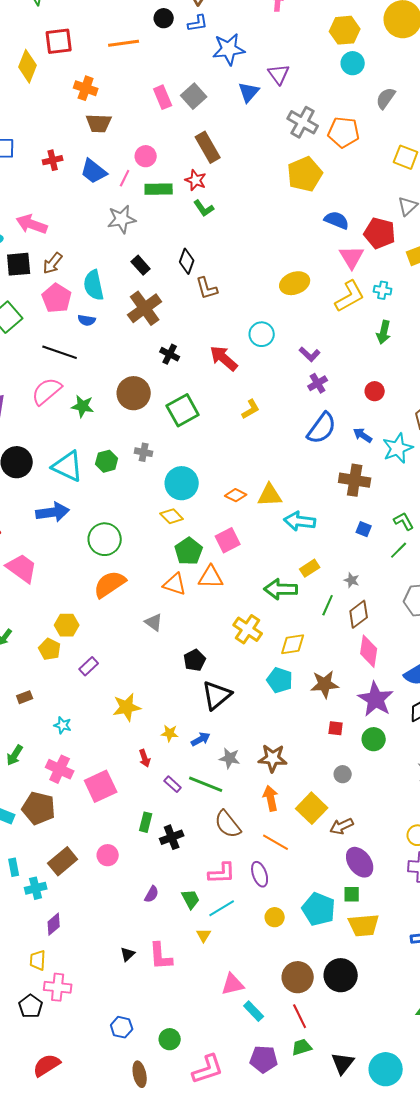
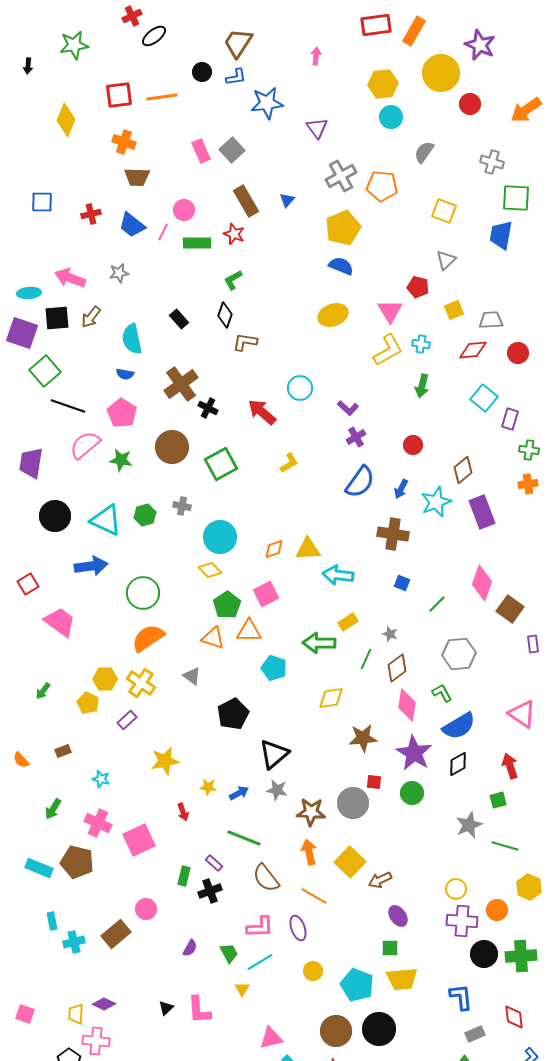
red square: (59, 41) -> (119, 95), moved
blue triangle: (249, 92) -> (287, 200), moved, size x0.7
gray cross: (303, 122) -> (341, 176), turned 32
green L-shape: (204, 208) -> (233, 280), moved, turned 95
gray star: (122, 219) -> (119, 273), moved, size x0.7
blue semicircle: (337, 220) -> (341, 266), moved
red pentagon: (380, 233) -> (418, 287), size x0.7
yellow ellipse: (295, 283) -> (333, 315), moved
brown L-shape: (207, 288) -> (245, 342), turned 115
pink pentagon: (57, 298) -> (122, 413), moved
brown cross: (145, 308) -> (181, 384), moved
black line: (60, 352) -> (68, 406), moved
blue arrow: (363, 435) -> (401, 489), turned -96
orange diamond: (236, 495) -> (274, 549), turned -45
green L-shape: (404, 521) -> (442, 693), moved
yellow cross: (248, 629) -> (141, 683), moved
black pentagon: (195, 660) -> (233, 714), size x1.4
cyan pentagon: (280, 680) -> (274, 668), moved
black triangle: (217, 695) -> (274, 754), moved
gray star: (230, 758) -> (277, 790), moved
gray circle: (343, 774) -> (353, 803), moved, size x1.8
purple rectangle: (173, 784) -> (214, 863), moved
brown rectangle: (63, 861) -> (116, 934), moved
purple ellipse: (360, 862) -> (398, 916), size x0.7
cyan pentagon: (319, 909) -> (357, 985), moved
purple diamond: (54, 924) -> (104, 1004), moved, turned 65

